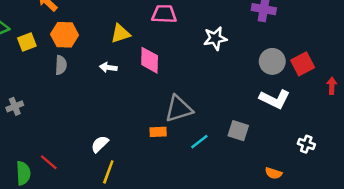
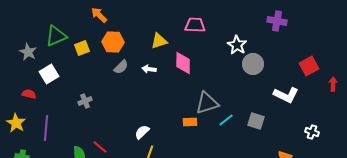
white star: (215, 38) -> (237, 45), turned -30
gray circle: (272, 61) -> (253, 64), moved
gray semicircle: (61, 65) -> (121, 67), moved, turned 42
gray cross: (15, 106) -> (85, 101), moved
cyan line: (199, 142) -> (226, 120), moved

